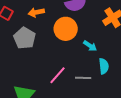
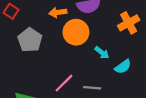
orange arrow: (36, 12) -> (58, 12), moved
cyan semicircle: (104, 66) -> (123, 67), moved, turned 56

